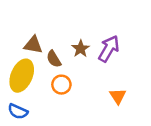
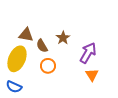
purple arrow: (109, 49) -> (88, 53), moved

